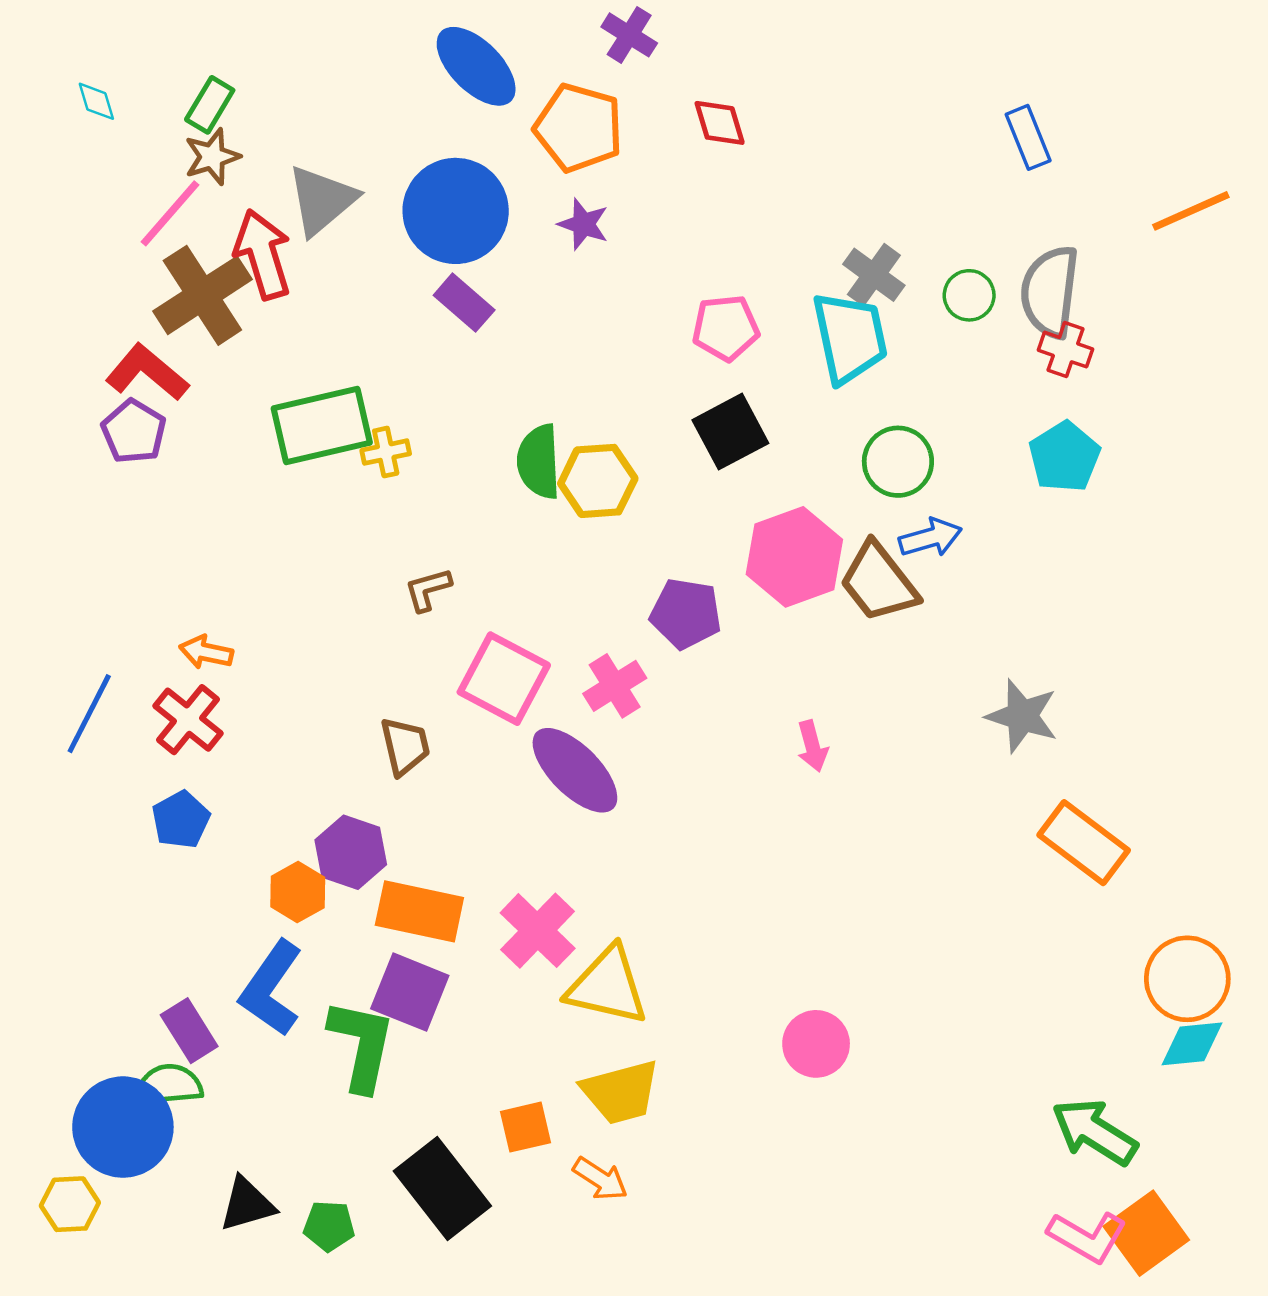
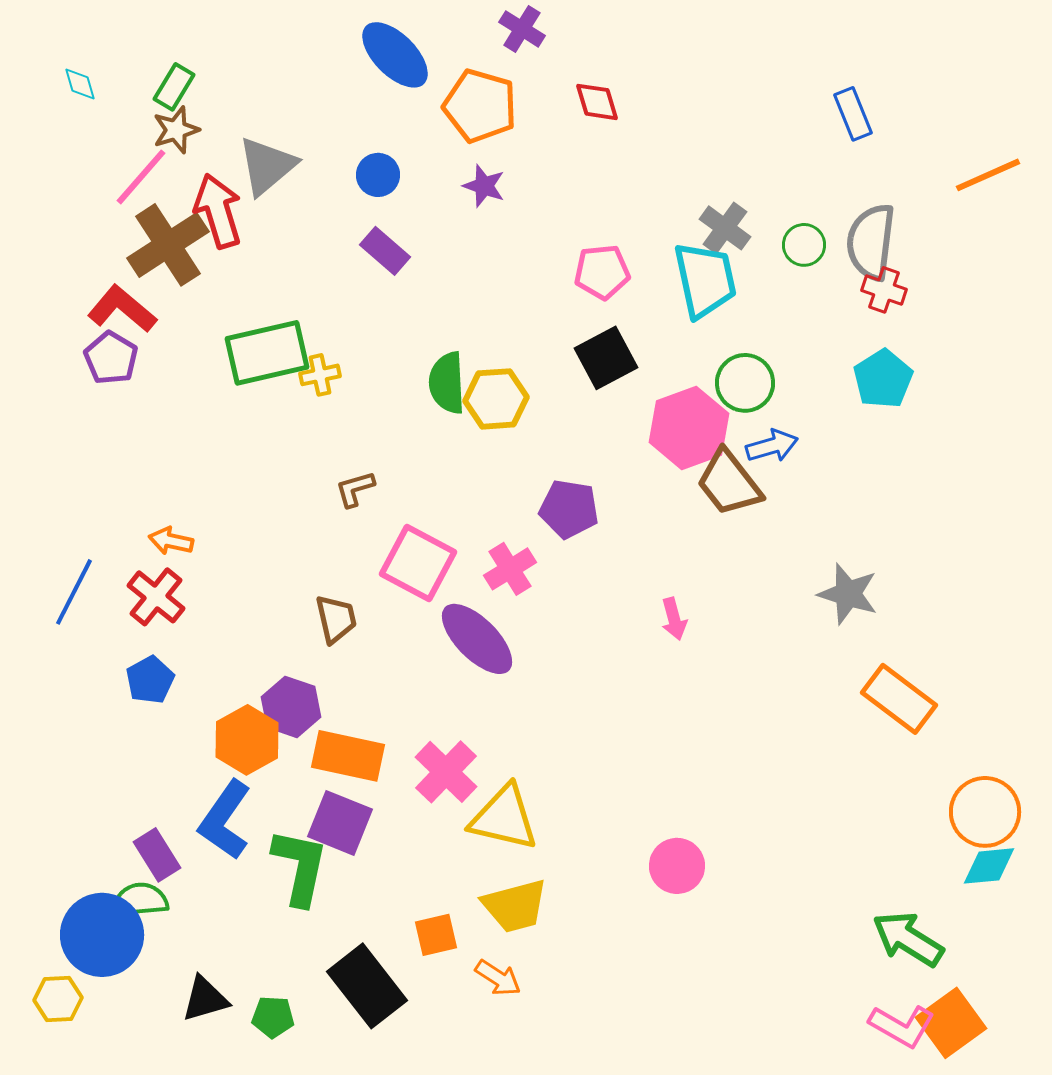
blue circle: (456, 211) -> (378, 175), size x0.5
pink hexagon: (794, 557) -> (689, 428), moved
orange hexagon: (298, 892) -> (247, 740), size x1.4

